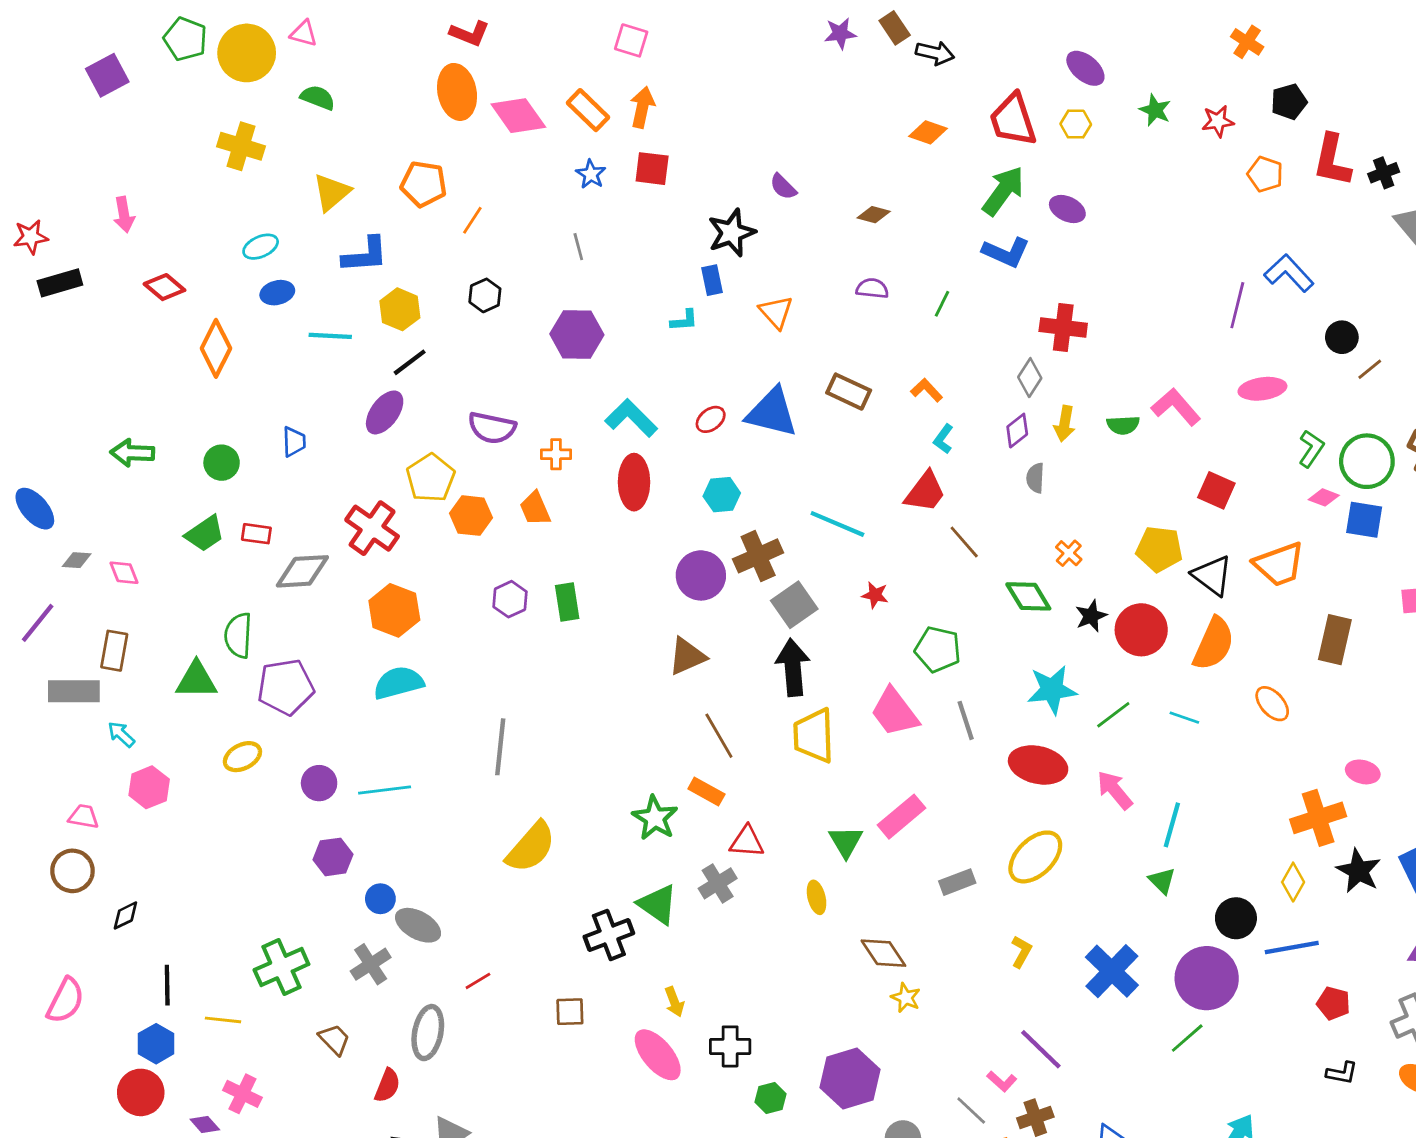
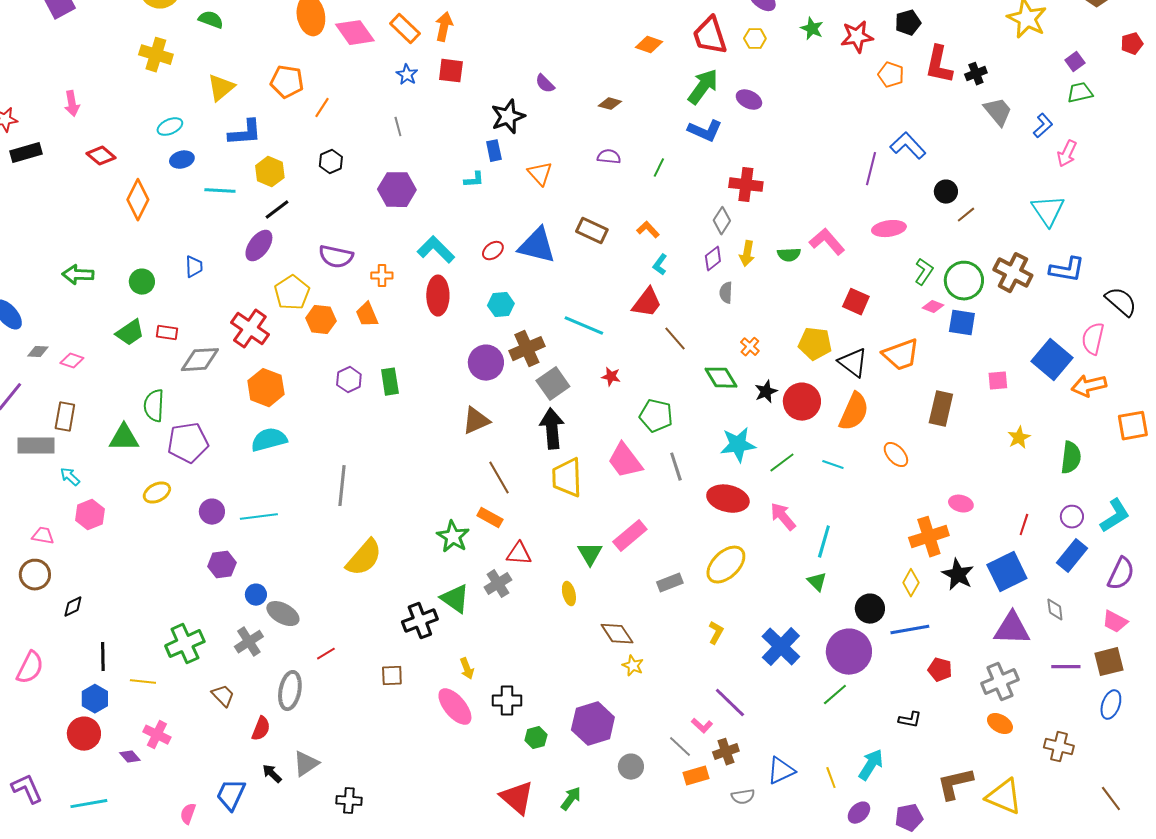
red star: (1218, 121) -> (857, 37), size x1.4
pink diamond: (124, 573) -> (72, 361), turned -50
black L-shape: (1342, 1073) -> (910, 720), moved

